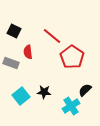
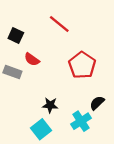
red line: (52, 36) -> (59, 24), moved
red semicircle: (28, 52) -> (32, 59), turned -48
cyan square: (21, 96) -> (41, 129), moved

